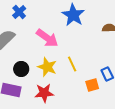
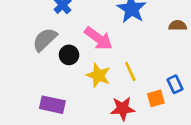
black circle: (21, 69) -> (69, 55), moved
red star: (44, 93) -> (123, 109), moved

